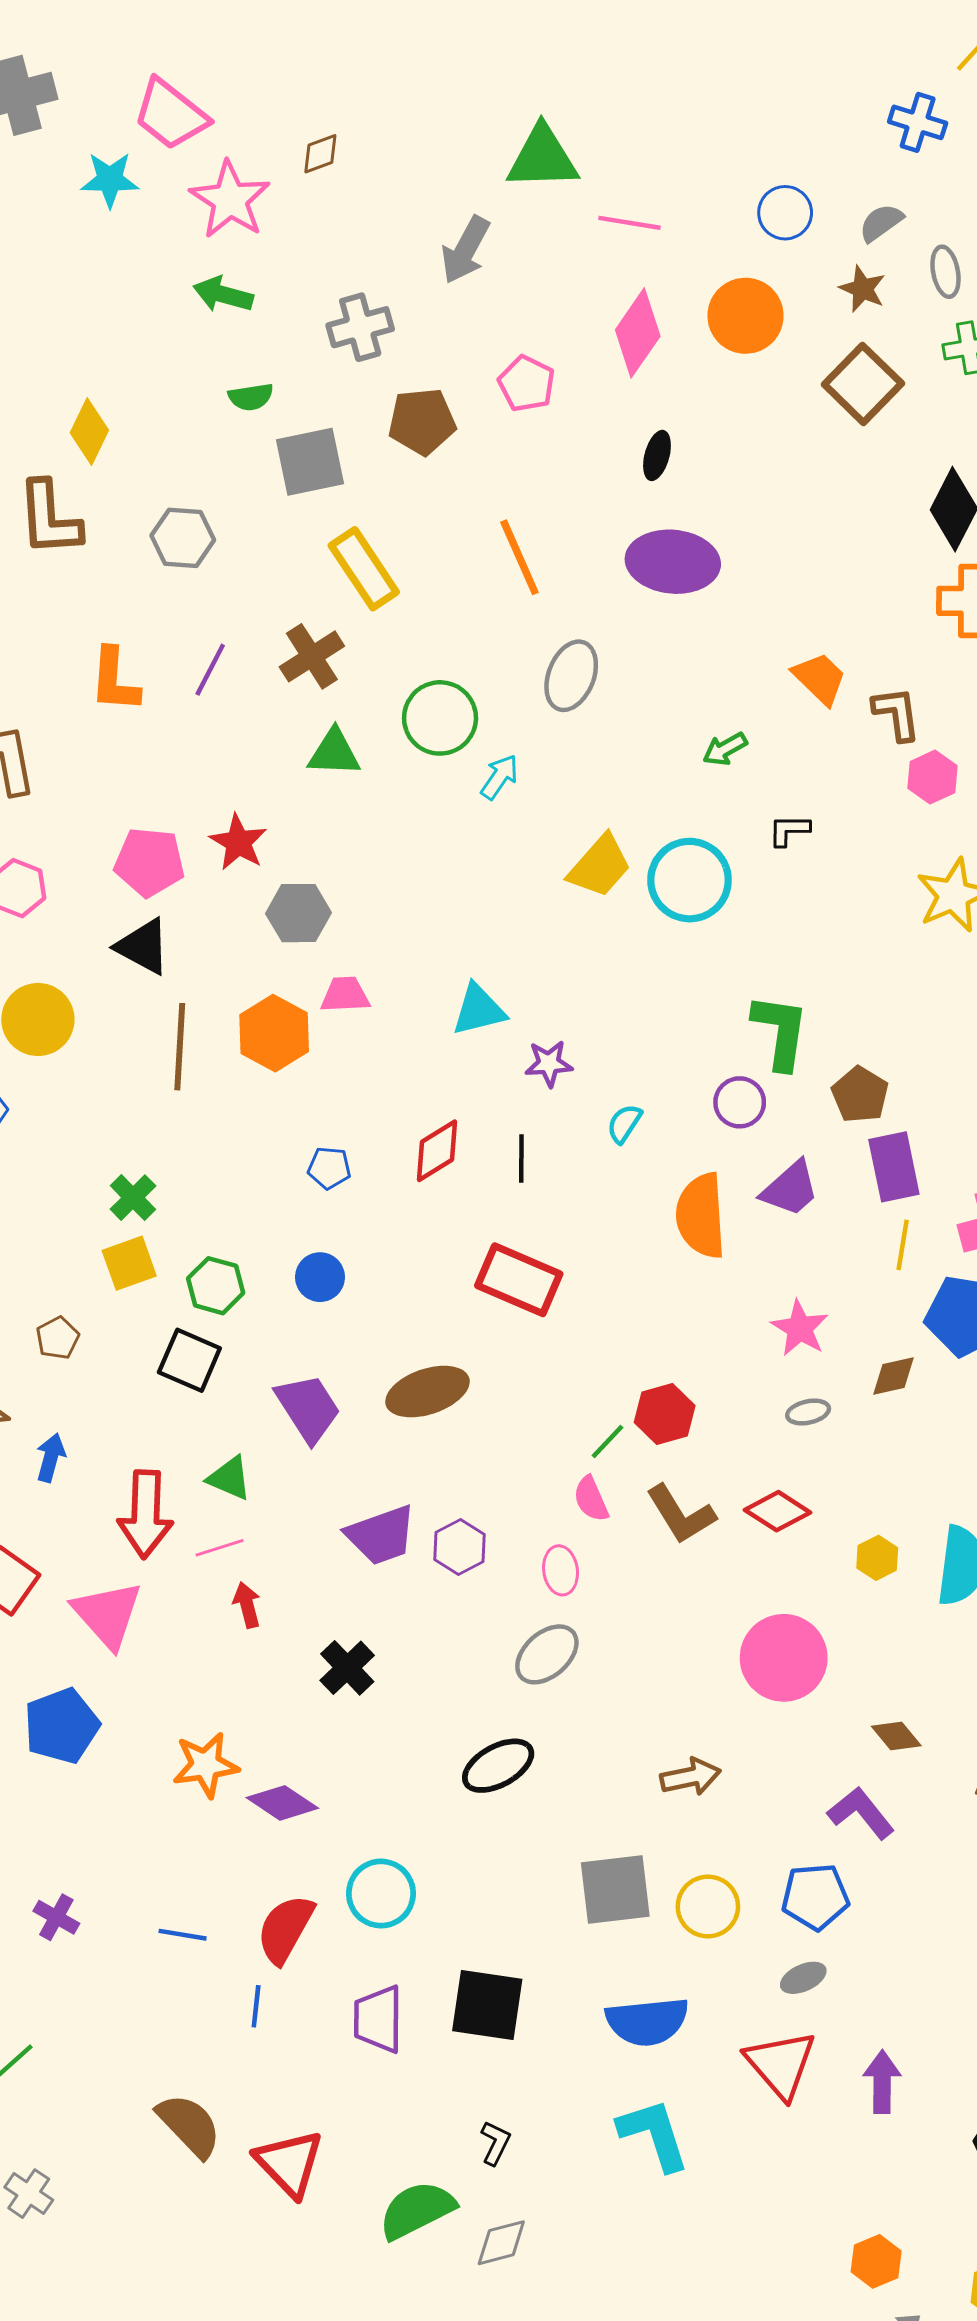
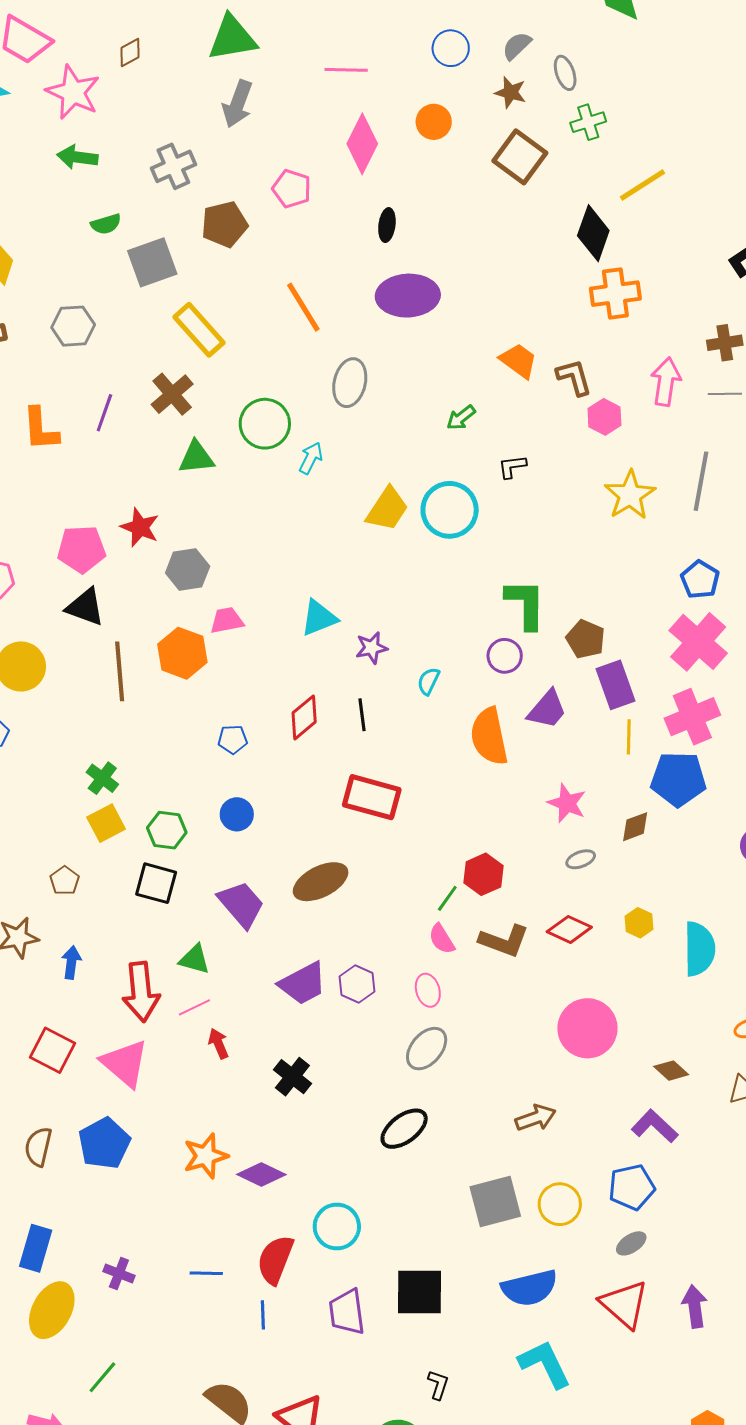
green triangle: (543, 158) -> (232, 38), moved
orange circle: (745, 316) -> (434, 122), size x0.7
brown L-shape: (681, 1514) -> (504, 941), turned -30
yellow hexagon: (877, 1558) -> (639, 923), moved

